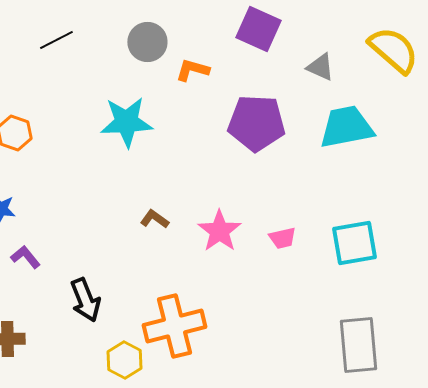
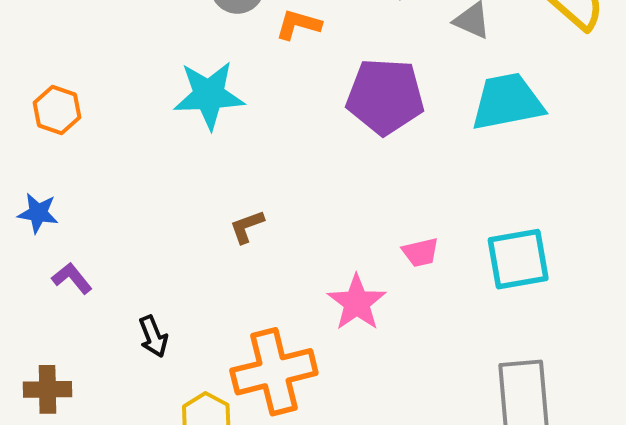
brown L-shape: (154, 219) -> (247, 227), turned -56
pink star: (219, 231) -> (357, 303), moved
black arrow: (85, 300) -> (153, 336), size x0.7

